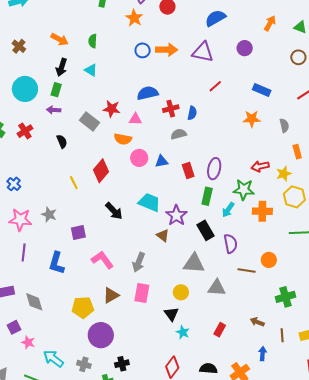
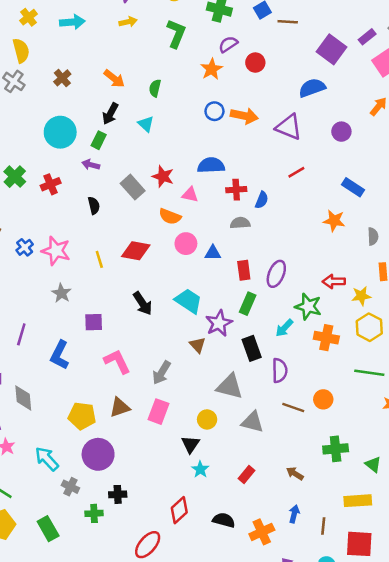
red diamond: (101, 171) -> (136, 251), turned 50
green rectangle: (207, 196) -> (248, 304), moved
pink star: (20, 220) -> (56, 251), moved
brown line: (282, 335) -> (323, 526), moved
cyan arrow: (53, 359) -> (47, 459), moved

